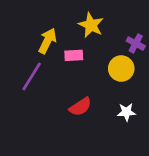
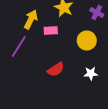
purple cross: (136, 43) -> (97, 12), moved

